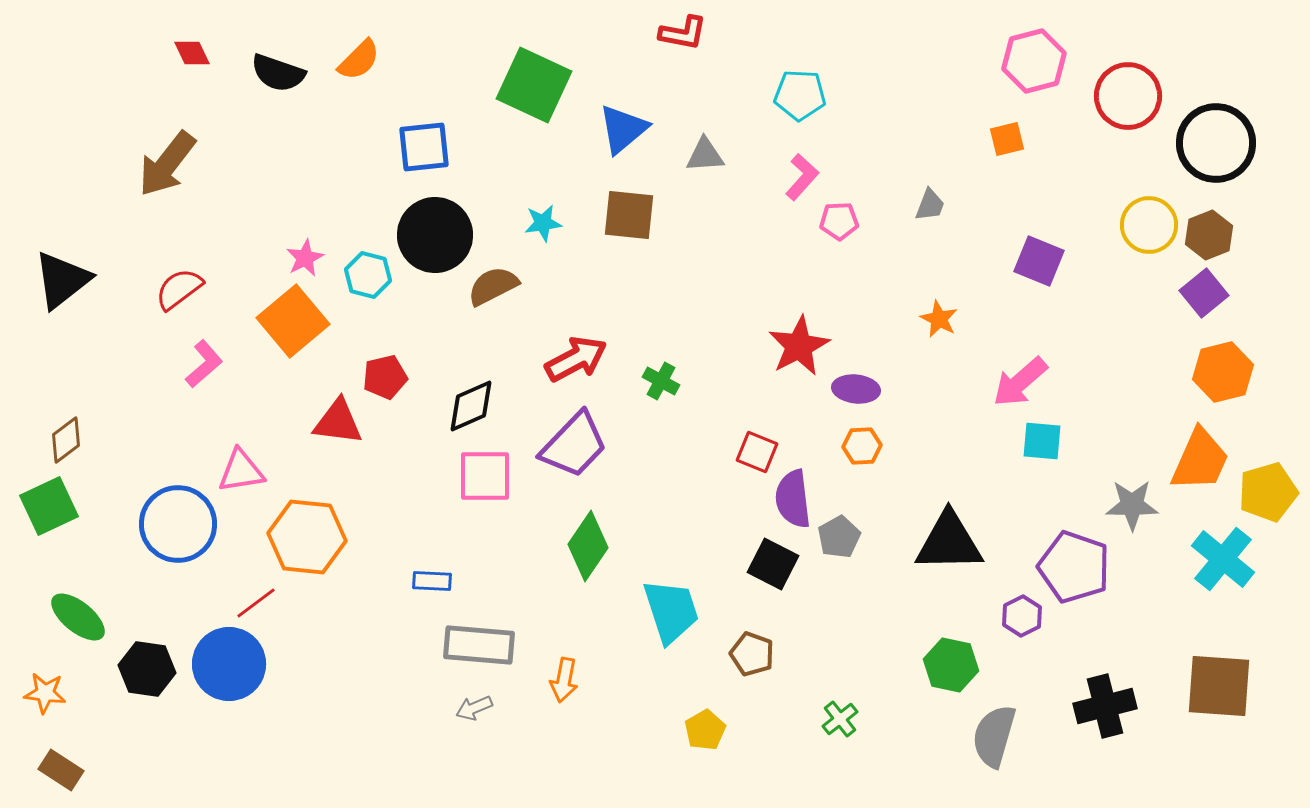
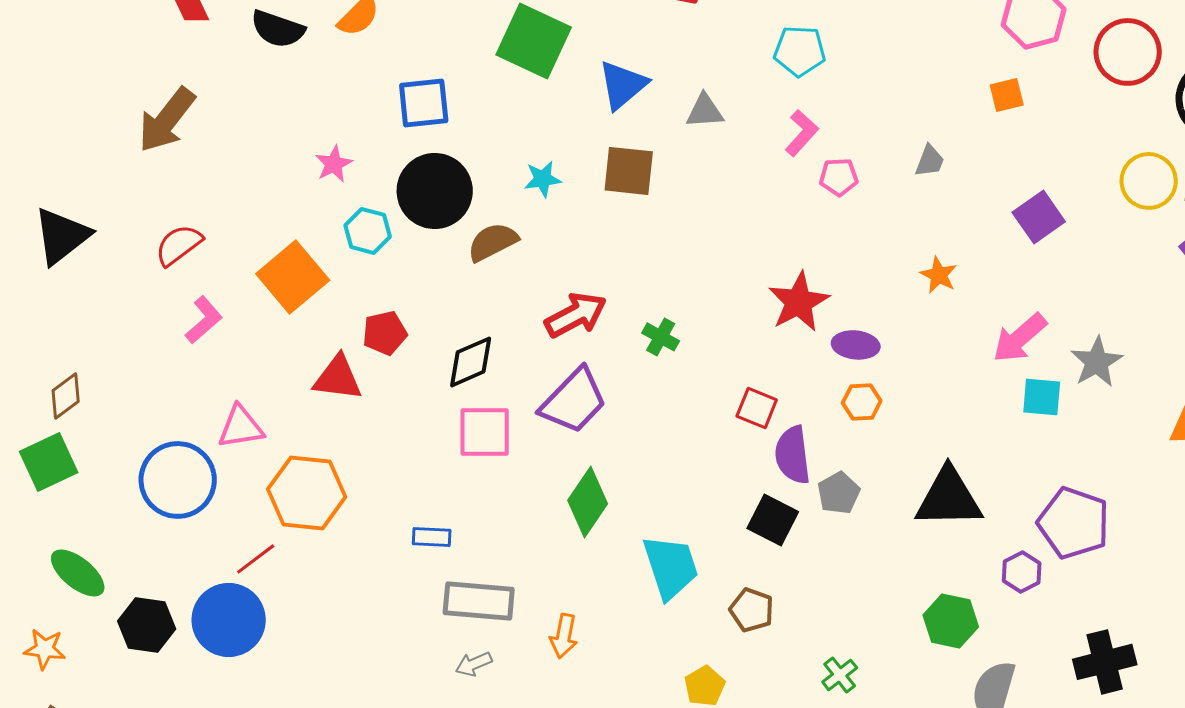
pink star: (305, 258) -> (334, 164), moved
purple square: (1039, 261) -> (1039, 217), turned 33
gray star: (1132, 505) -> (1097, 362), moved, turned -30

